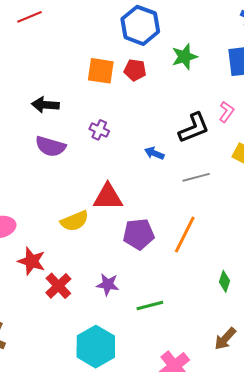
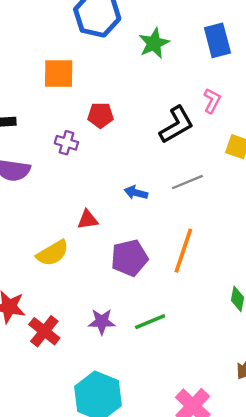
red pentagon: (135, 70) -> (101, 115), moved
blue arrow: (154, 153) -> (136, 193), moved
red triangle: (108, 197) -> (88, 220), size x0.6
green line: (150, 305) -> (150, 322), moved

